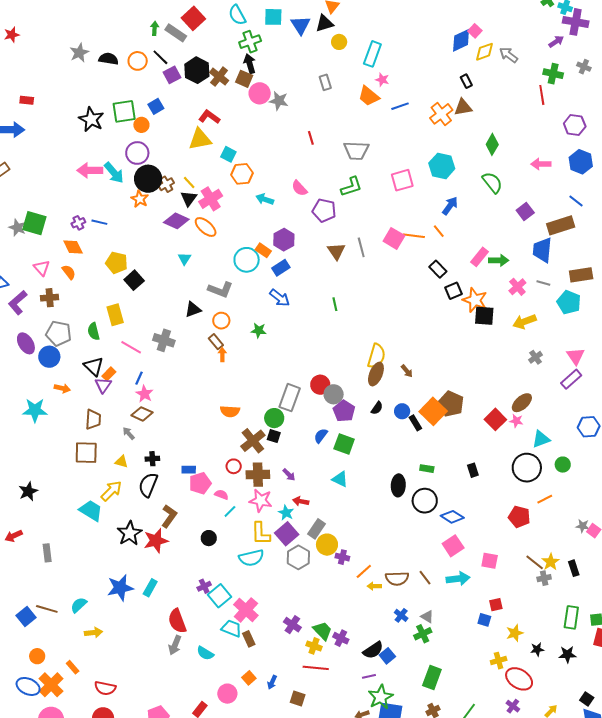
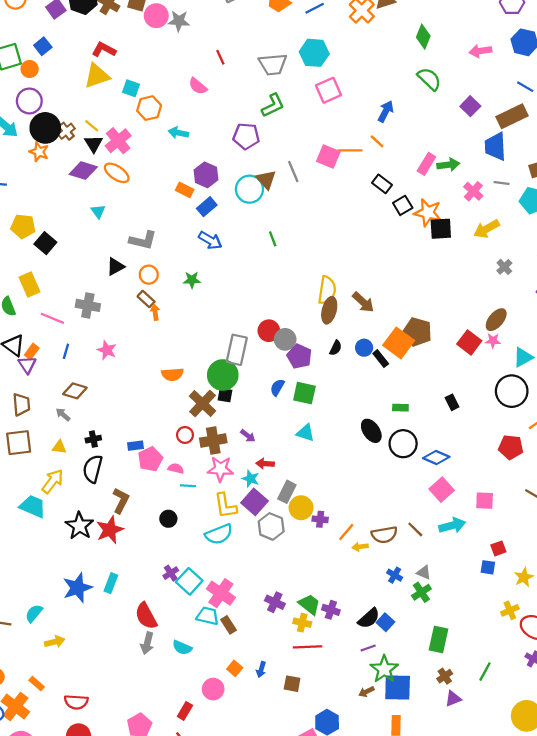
cyan hexagon: (442, 166) -> (314, 53), moved
pink semicircle: (299, 188) -> (198, 86), moved
cyan circle: (247, 260) -> (249, 189), moved
brown arrow: (407, 371) -> (363, 302), size x1.5
pink star: (144, 394) -> (107, 350), moved
green circle: (274, 418) -> (223, 375), size x1.4
black ellipse: (398, 485) -> (371, 431), turned -30
cyan line: (230, 511) -> (188, 486), turned 56

